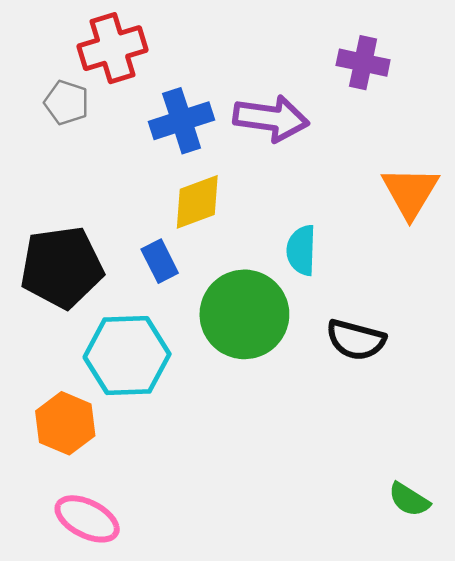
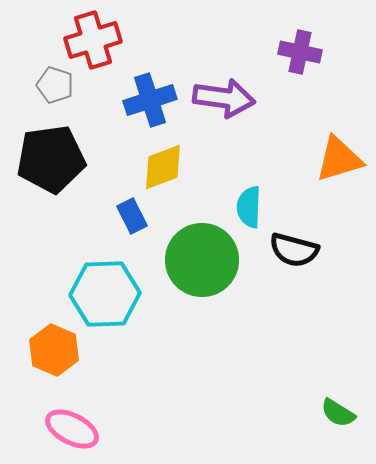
orange triangle: (410, 192) -> (339, 159), turned 42
black pentagon: (62, 267) -> (51, 159), moved
black semicircle: (356, 340) -> (294, 250), moved

